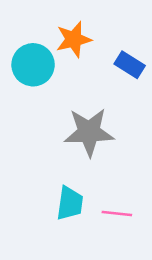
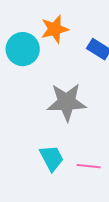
cyan trapezoid: (70, 203) -> (52, 158), turned -36

